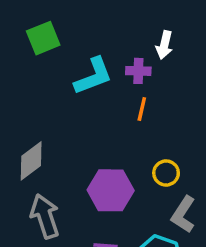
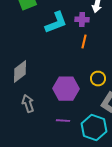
gray arrow: (45, 216) -> (28, 104), size x0.7

